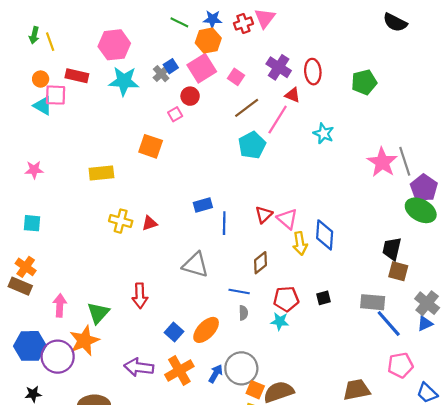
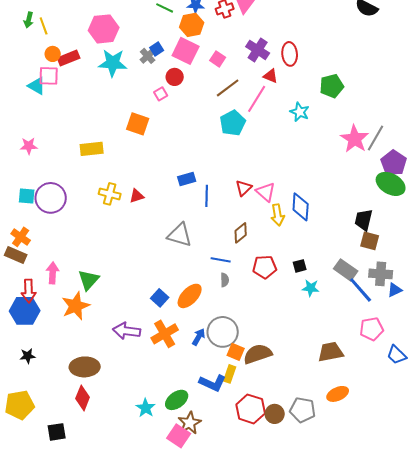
pink square: (202, 68) -> (186, 51), turned -32
red rectangle: (77, 76) -> (69, 58), turned -35
orange circle: (41, 79) -> (53, 54), moved
green pentagon: (364, 82) -> (332, 86), moved
gray line: (405, 161) -> (376, 138), turned 48
red arrow: (140, 296) -> (29, 291), moved
gray rectangle: (373, 302) -> (346, 270), turned 30
gray cross: (427, 303) -> (381, 274), moved, turned -35
cyan star: (280, 321) -> (311, 288), moved
purple circle: (58, 357) -> (51, 198), moved

